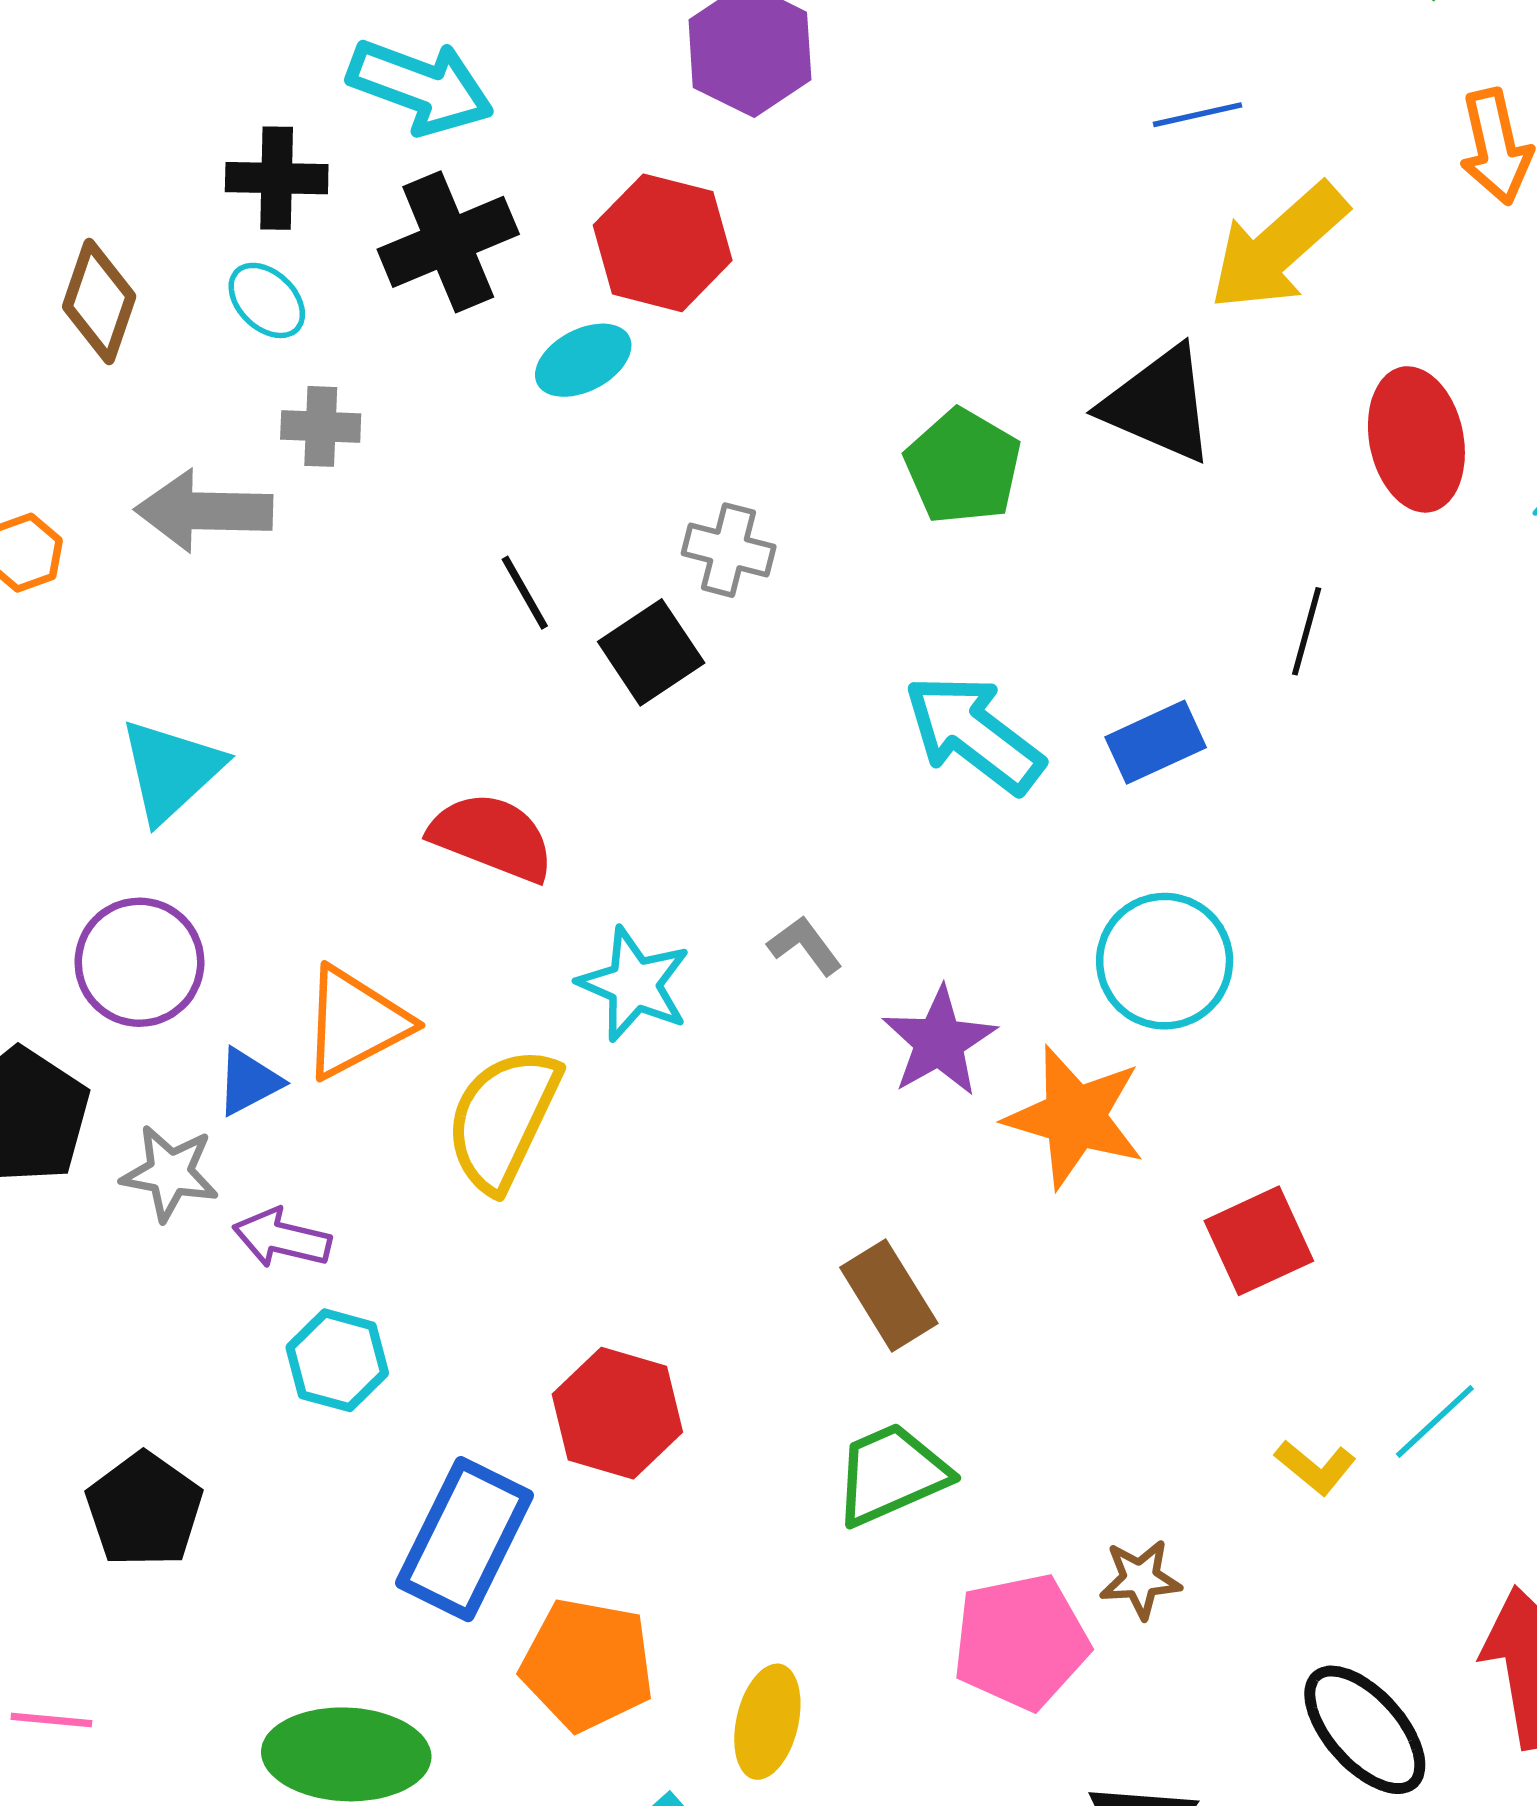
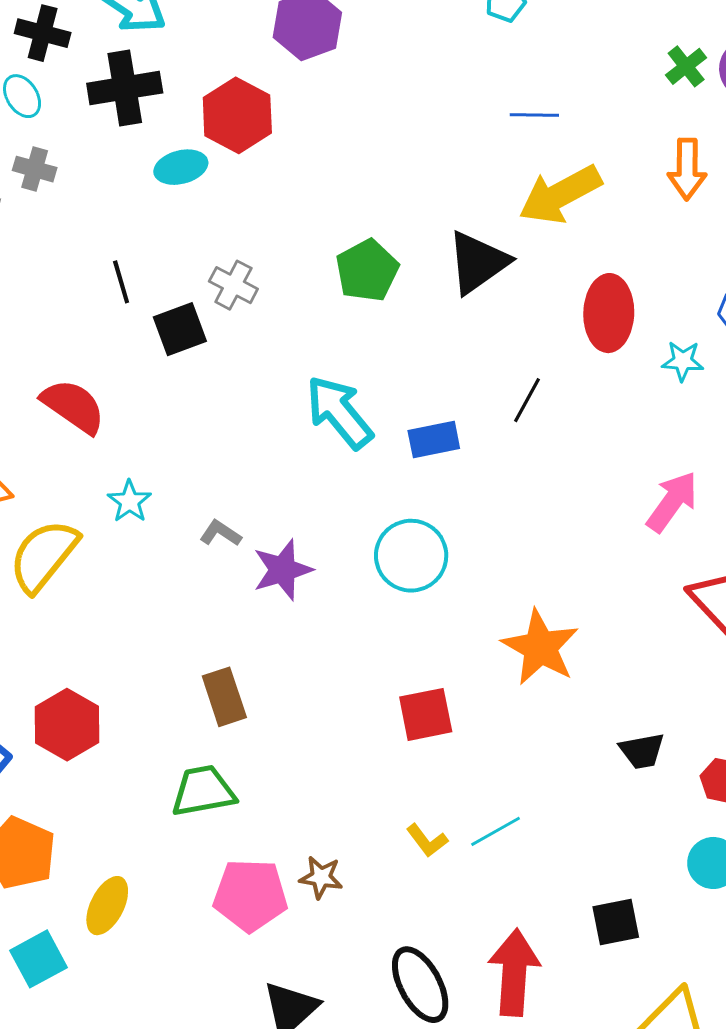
black triangle: (1159, 404) -> (478, 262), turned 48
gray L-shape: (805, 946) -> (220, 533), moved, turned -33
cyan star: (634, 984) -> (130, 501), size x0.7
orange star: (1075, 1117) -> (540, 647), moved

